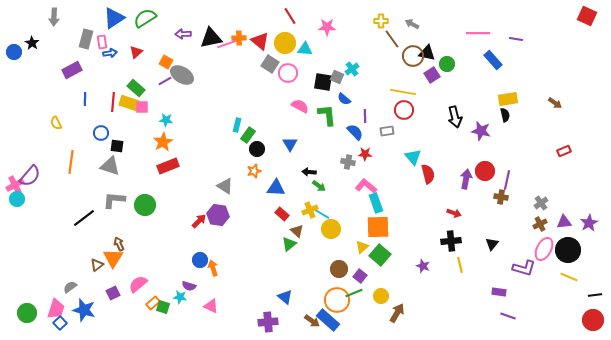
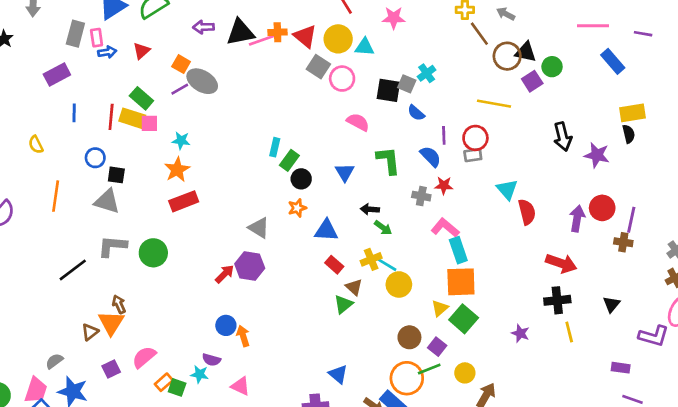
red circle: (404, 110) -> (475, 138), moved
green L-shape: (327, 115) -> (388, 160), moved
red arrow: (454, 213) -> (561, 263), size x1.6

